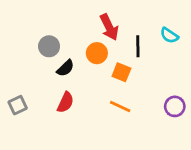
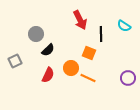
orange circle: (97, 53) -> (71, 68), moved
gray square: (18, 105) -> (15, 61), moved

